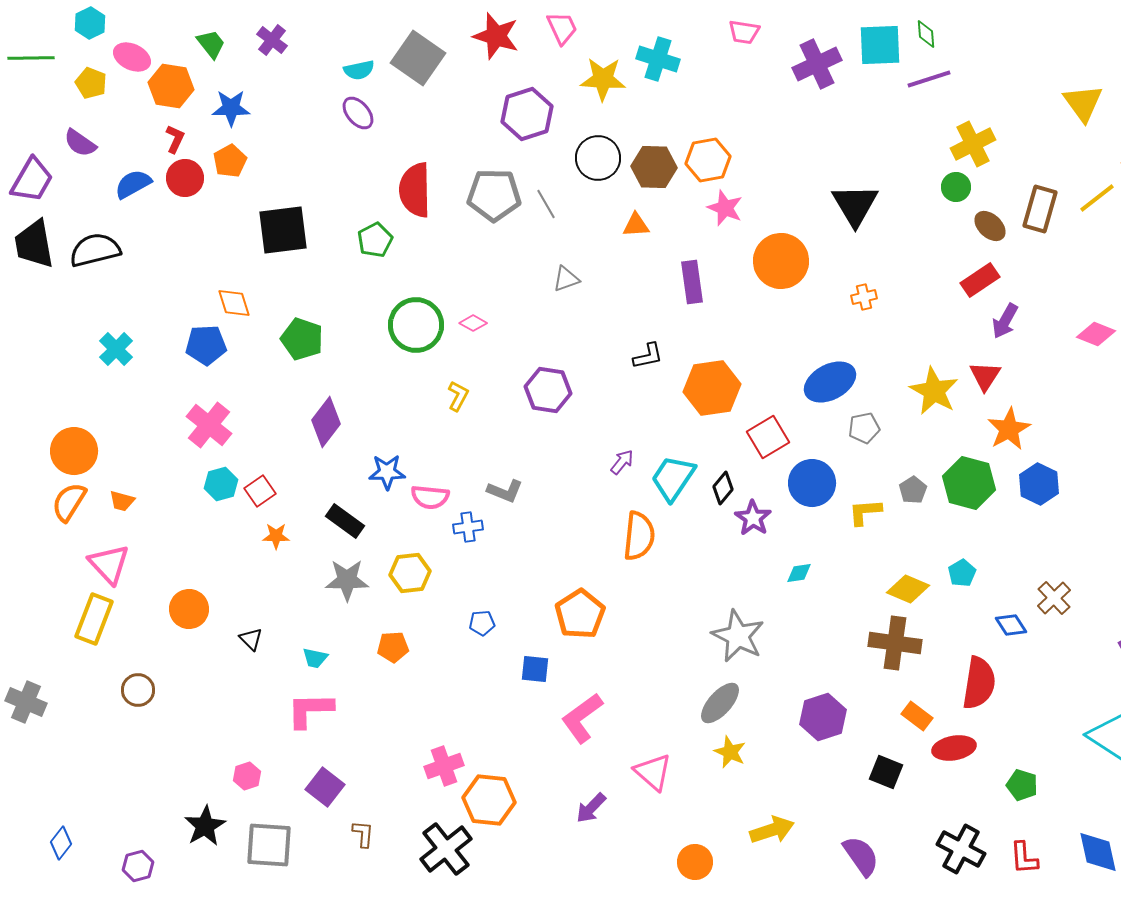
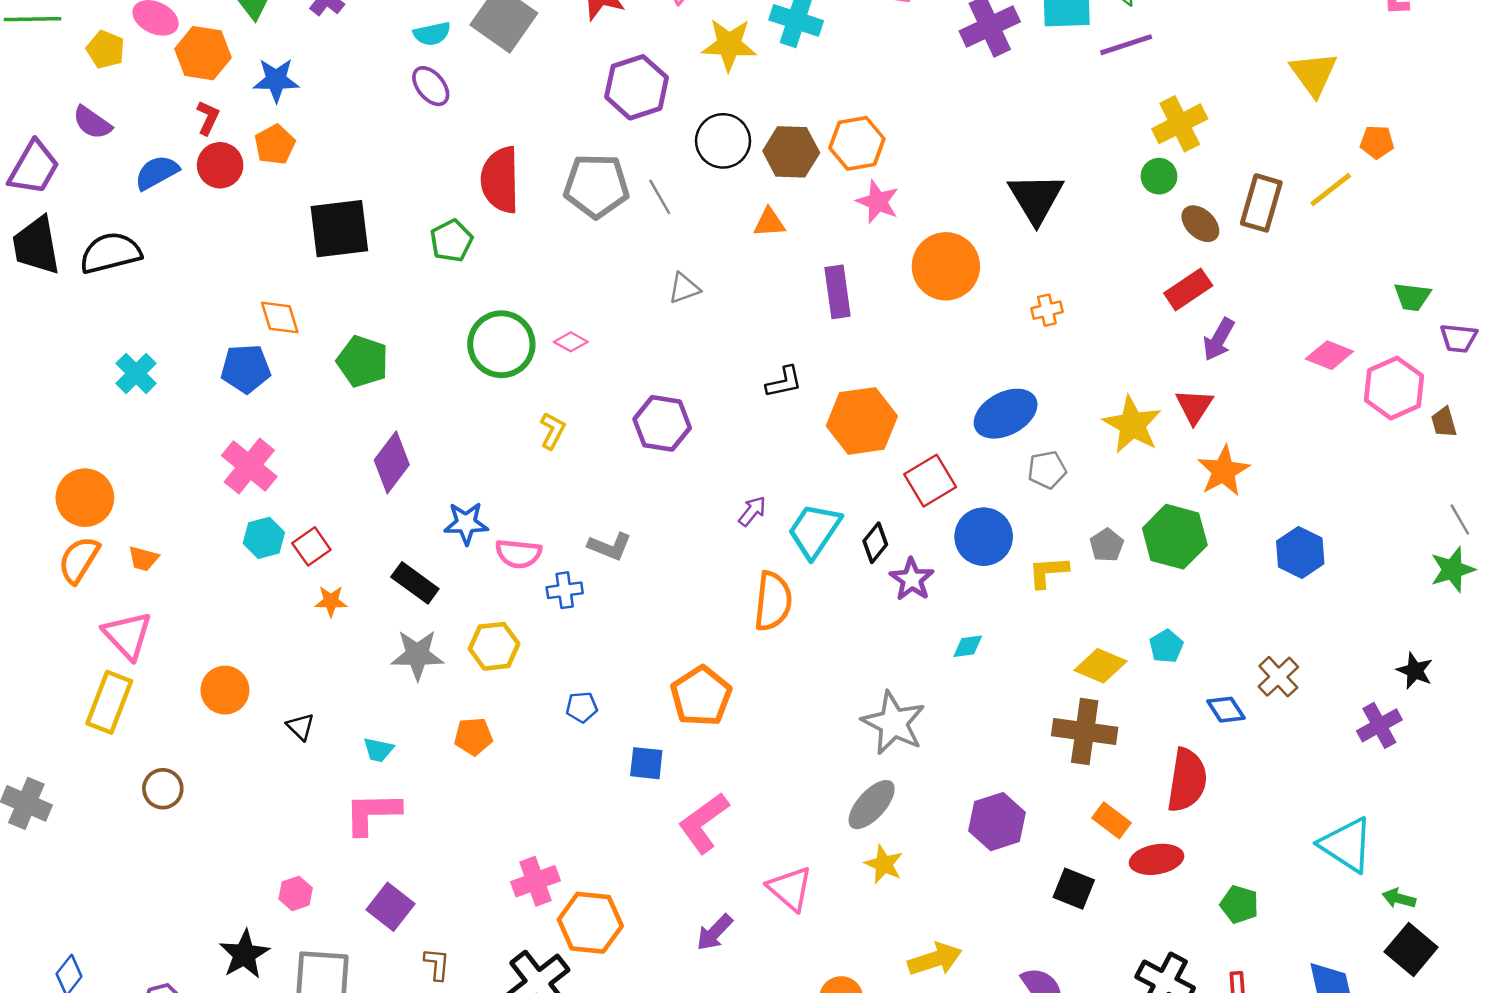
blue hexagon: (1039, 484) -> (1300, 552), moved

